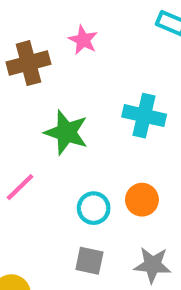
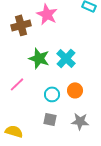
pink star: (83, 40) -> (47, 14), size x1.5
cyan cross: (144, 116) -> (66, 58), moved, turned 30

